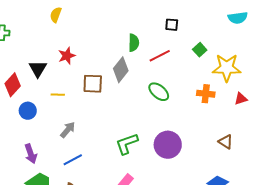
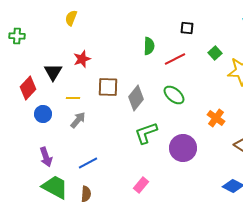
gray diamond: (121, 70) -> (136, 98), moved
orange cross: (206, 94) -> (216, 118), moved, turned 30
gray arrow: (68, 130) -> (78, 120), moved
green L-shape: (127, 144) -> (146, 133), moved

